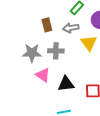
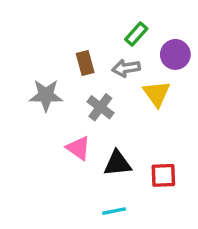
gray cross: (56, 51) -> (100, 107), turned 35
gray star: (32, 53) -> (46, 95), moved

